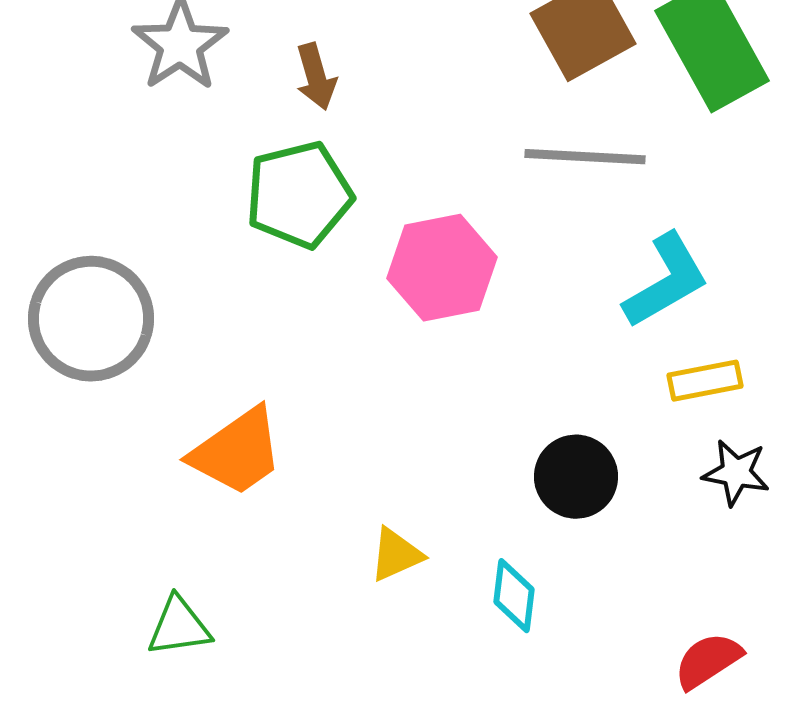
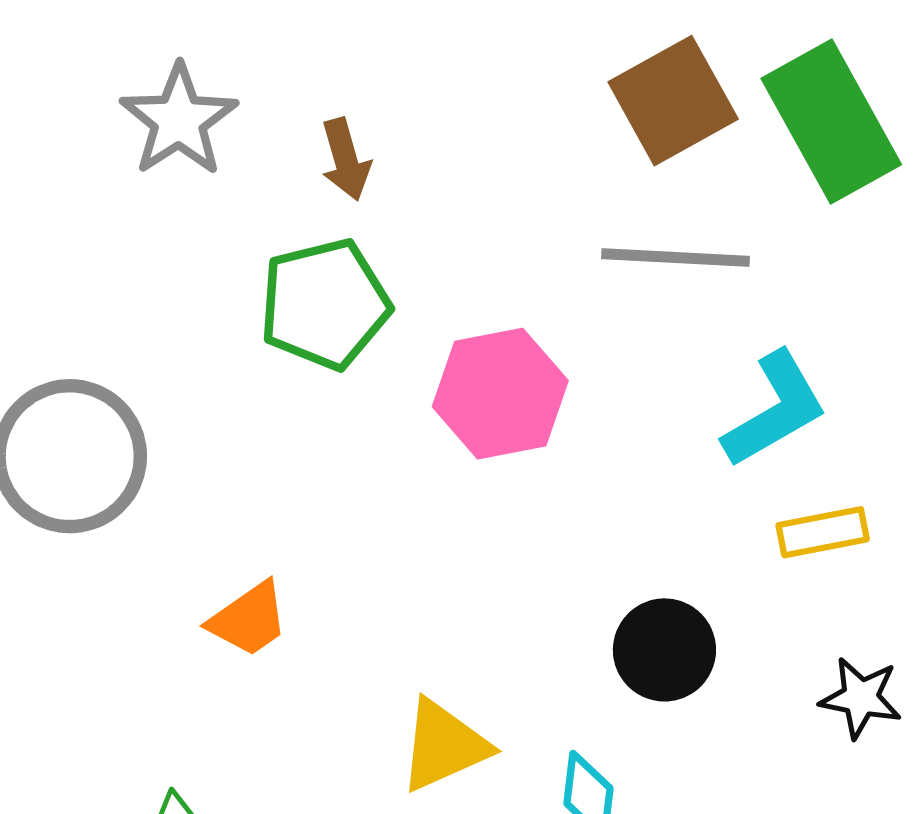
orange trapezoid: (237, 452) -> (249, 619), size x0.7
black star: (736, 473) -> (861, 698), moved
yellow triangle: (396, 555) -> (444, 746), size x1.4

